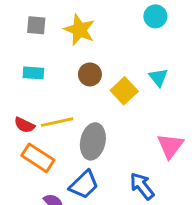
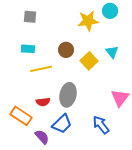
yellow star: (79, 30) -> (88, 21), moved, turned -30
yellow line: (57, 122) -> (41, 69), moved
red semicircle: (24, 125) -> (43, 102), moved, turned -32
orange rectangle: (38, 158) -> (21, 116), moved

